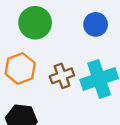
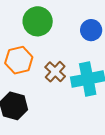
brown cross: (62, 76) -> (55, 72), turned -35

